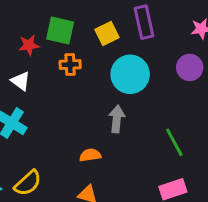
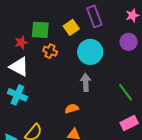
orange cross: (70, 64) -> (50, 51), turned 32
white triangle: (21, 81) -> (19, 67), size x1.5

